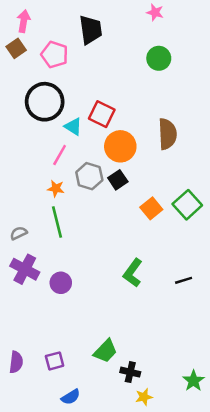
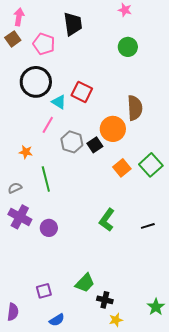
orange circle: (120, 146) -> (113, 129), moved
orange star: (56, 189) -> (26, 152), moved
purple semicircle: (16, 362) -> (13, 312), moved

